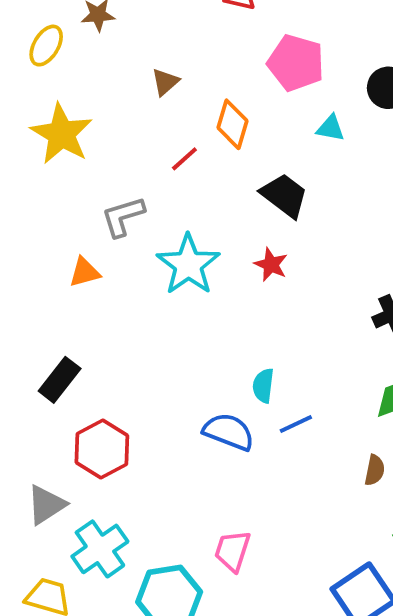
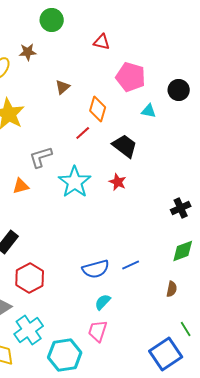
red line: (184, 159) -> (83, 133), moved
cyan semicircle: (263, 386) -> (103, 302), moved, turned 36
blue semicircle: (229, 432) -> (96, 269), turned 144

